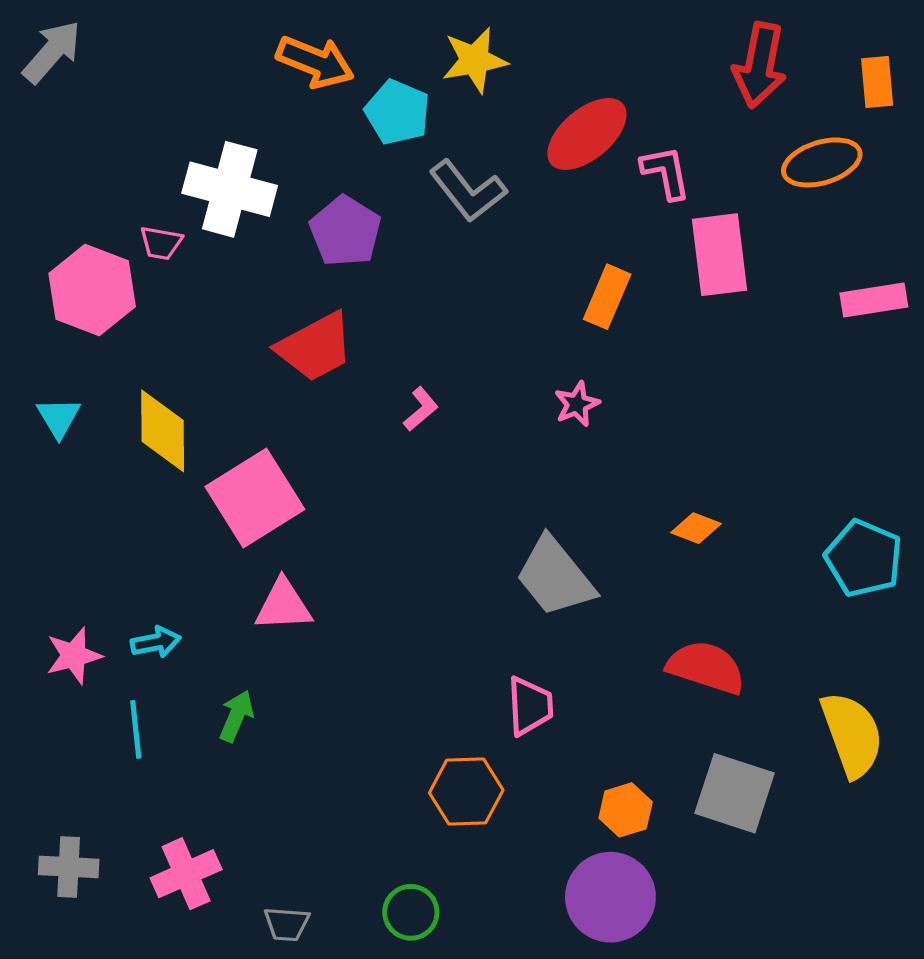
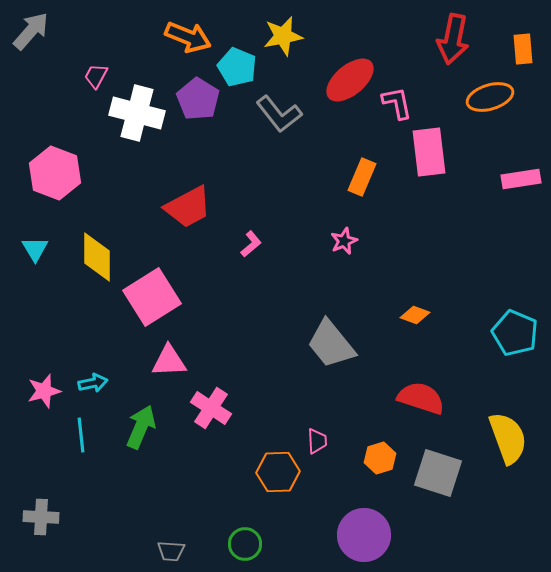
purple pentagon: (345, 231) -> (198, 99), moved
pink trapezoid: (161, 243) -> (96, 76), moved, turned 108
pink trapezoid: (530, 706) -> (317, 441), moved, size x0.7
green arrow: (236, 716) -> (141, 427), size x1.4
orange hexagon: (626, 810) -> (380, 458), moved
pink cross: (186, 874) -> (211, 408), moved, turned -33

